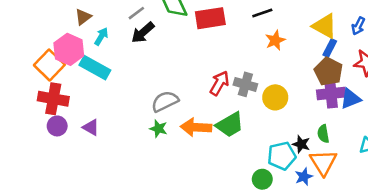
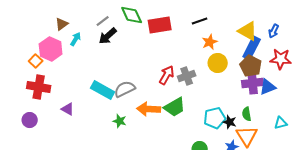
blue rectangle: (330, 48) -> (252, 48), size x1.6
orange square: (49, 65) -> (36, 61), size x0.6
cyan rectangle: (95, 68) -> (103, 90), moved
gray cross: (245, 84) -> (187, 76), turned -36
yellow circle: (275, 97) -> (218, 63), moved
purple circle: (57, 126) -> (30, 120), moved
green star: (158, 129) -> (120, 121), moved
cyan pentagon: (282, 156) -> (215, 118), moved

